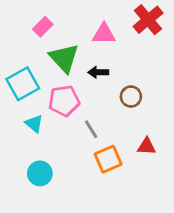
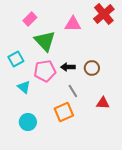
black arrow: (98, 72) -> (68, 67), moved
cyan square: (23, 84) -> (16, 59), size x0.7
gray line: (91, 129) -> (73, 91), moved
orange square: (108, 159) -> (64, 112), moved

